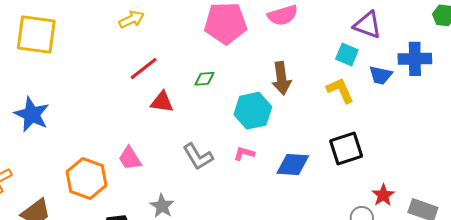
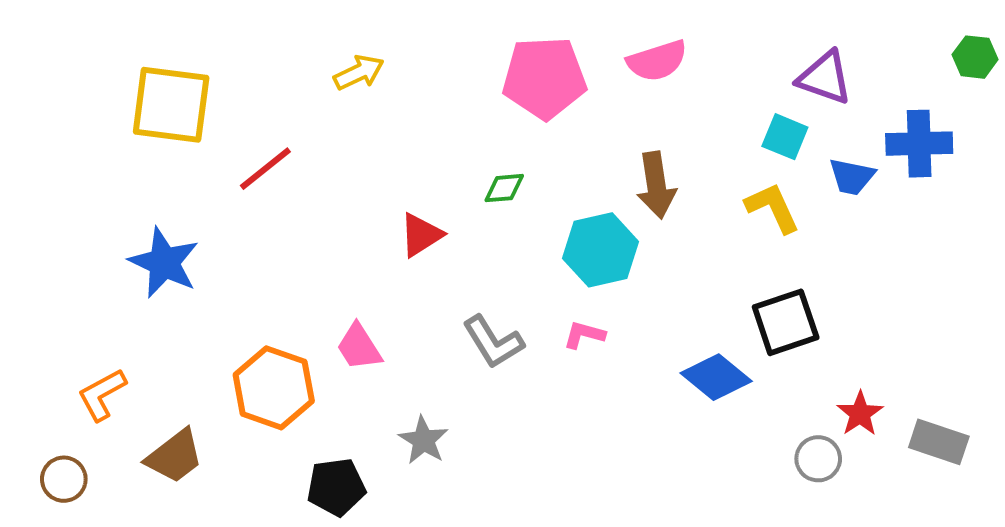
red line: (144, 69) -> (265, 169), moved
red triangle: (162, 102) -> (421, 235), turned -40
blue diamond: (293, 164) -> (716, 377), moved, turned 36

